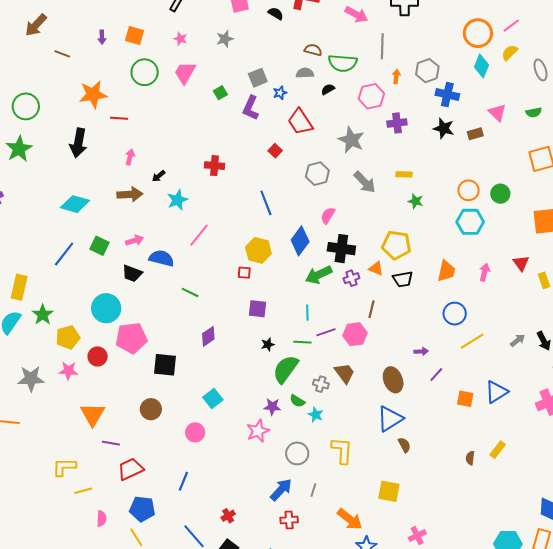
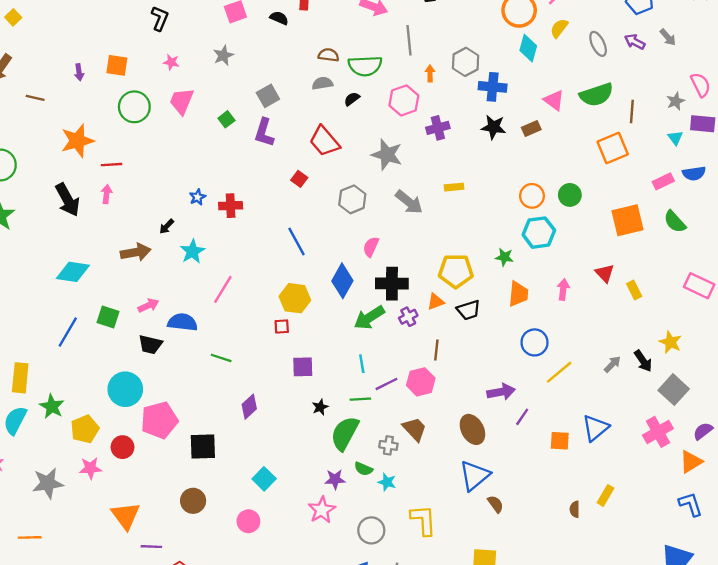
blue star: (280, 93) -> (198, 197), moved
green semicircle: (534, 112) -> (597, 95), size x1.8
black arrow: (78, 143) -> (68, 200), turned -32
pink arrow: (130, 157) -> (107, 194), moved
green star: (416, 201) -> (504, 257), moved
orange triangle: (376, 268) -> (436, 302), turned -35
purple arrow: (421, 351) -> (501, 392), size x1.6

